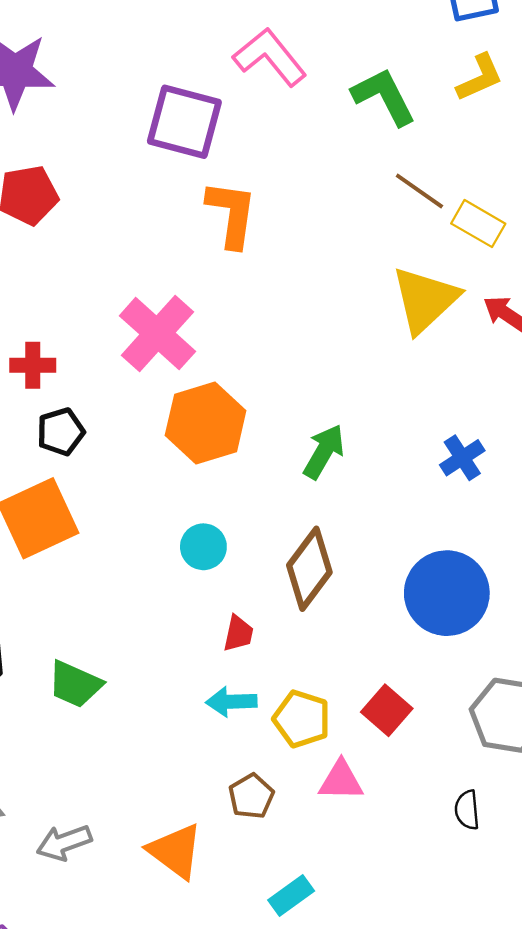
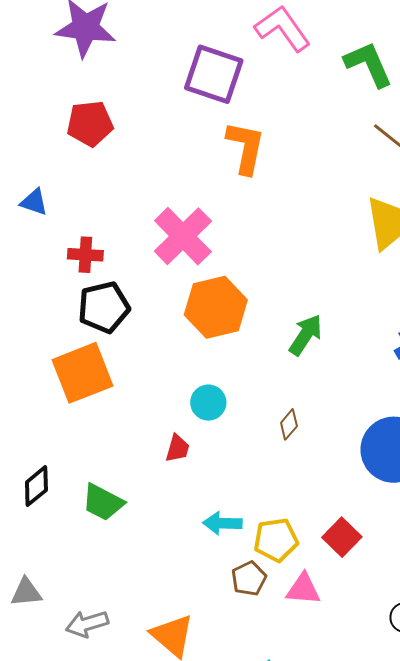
black pentagon: (61, 432) -> (104, 307), size x1.4
brown diamond: (309, 569) -> (289, 424), size x0.5
red trapezoid: (238, 633) -> (177, 448), moved
yellow pentagon: (302, 719) -> (276, 540), turned -30
brown pentagon: (251, 796) -> (249, 579), moved

